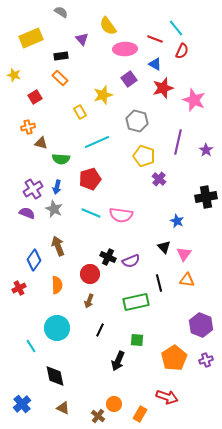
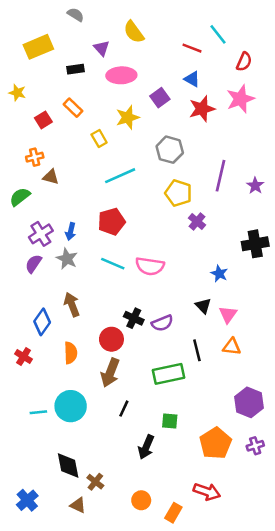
pink ellipse: (125, 49) -> (121, 75), moved
red semicircle: (182, 51) -> (244, 62), moved
orange rectangle: (60, 78) -> (73, 108), moved
pink star: (194, 100) -> (240, 99), moved, turned 30
green semicircle: (61, 159) -> (20, 197), moved, turned 138
purple semicircle: (27, 213) -> (33, 264), turned -77
red cross: (19, 288) -> (24, 357), turned -32
brown arrow: (89, 301) -> (110, 373), size x1.6
cyan line: (31, 346) -> (38, 412), moved, turned -64
brown cross: (98, 416) -> (95, 482), moved

